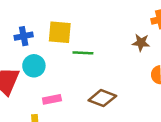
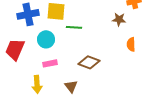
blue cross: (24, 36) -> (28, 14), size x1.5
cyan circle: (34, 66) -> (46, 39), moved

